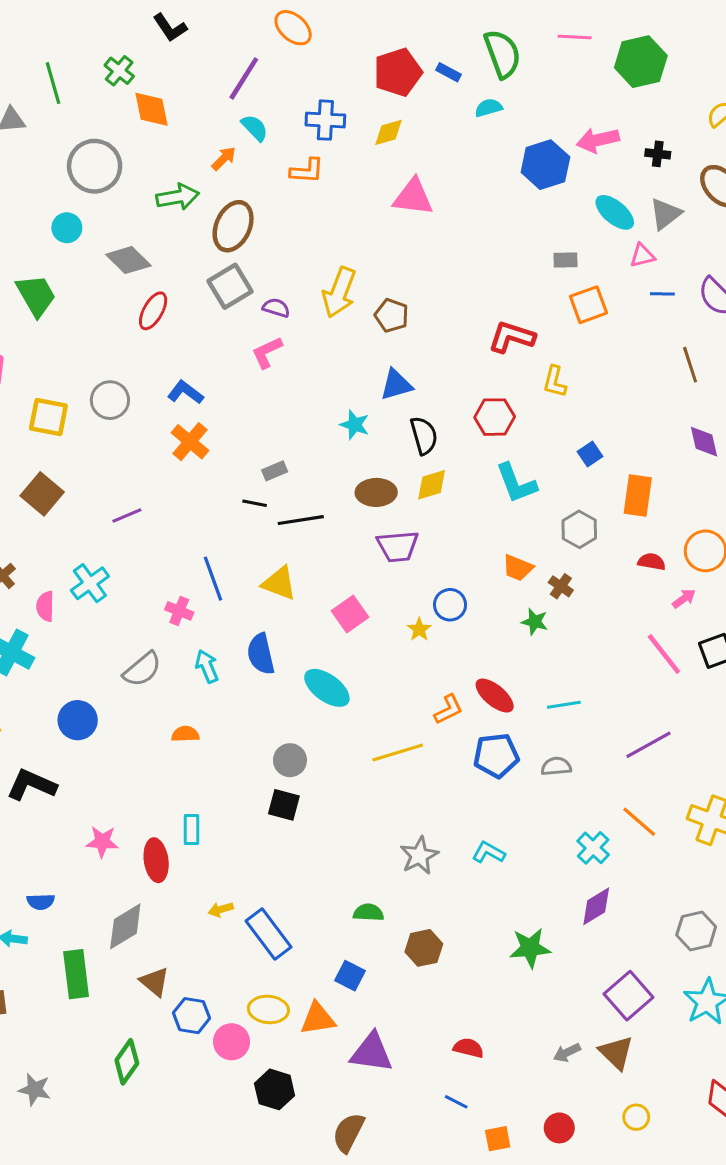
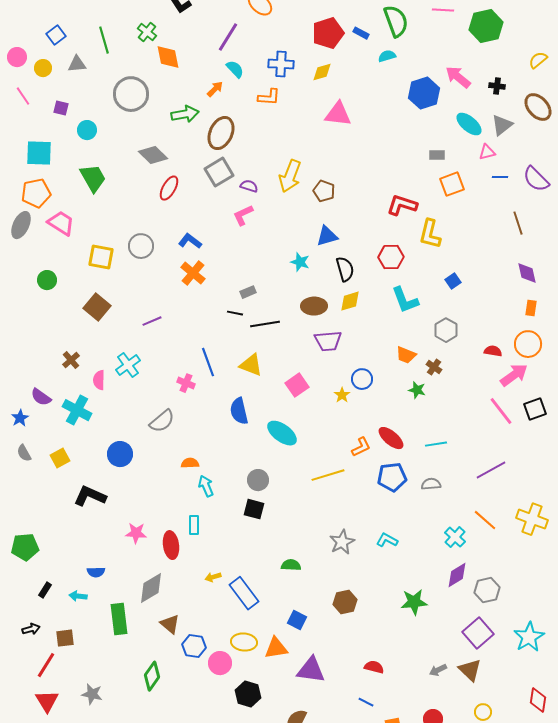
pink arrow: (598, 140) -> (458, 77), turned 52
cyan circle: (67, 228) -> (87, 130), moved
yellow L-shape: (555, 382) -> (430, 234), size x1.4
orange rectangle: (638, 495) -> (531, 308), moved, size x0.6
pink arrow: (684, 599) -> (514, 375), size x1.8
cyan arrow: (207, 666) -> (206, 486), moved
green semicircle: (368, 913) -> (291, 565), moved
gray hexagon: (696, 931) -> (487, 590), moved

